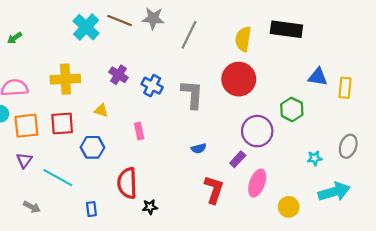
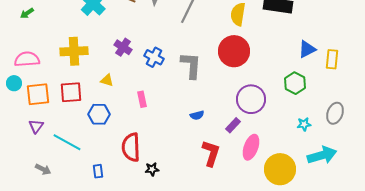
blue triangle: (318, 77) -> (307, 49), turned -36
green hexagon: (292, 109) -> (295, 83), moved
yellow circle: (289, 207) -> (280, 169), size x1.6

